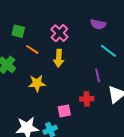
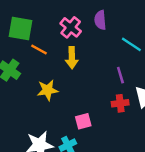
purple semicircle: (98, 24) -> (100, 20), moved, turned 77
green square: (18, 31) -> (21, 28), size x1.5
red cross: (87, 99) -> (120, 103), moved

